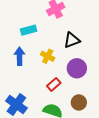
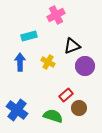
purple circle: (77, 68) -> (85, 66), moved
red rectangle: (54, 84) -> (66, 95), moved

